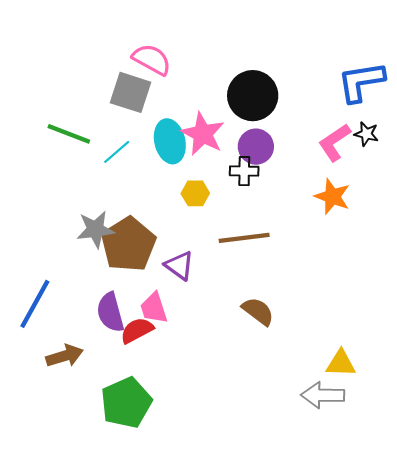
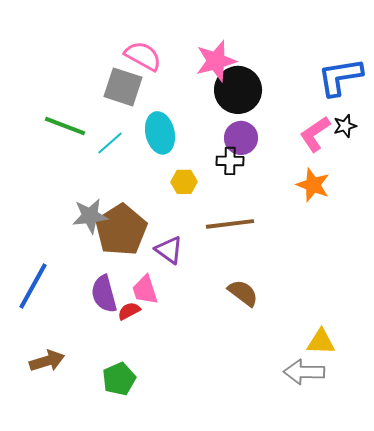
pink star: (203, 134) -> (216, 61), moved, turned 30
black star: (366, 134) -> (345, 126), turned -30
red semicircle: (137, 330) -> (129, 311), size x0.7
brown arrow: (65, 356) -> (47, 361), moved
green pentagon: (126, 403) -> (119, 379), size x0.7

